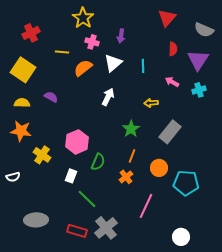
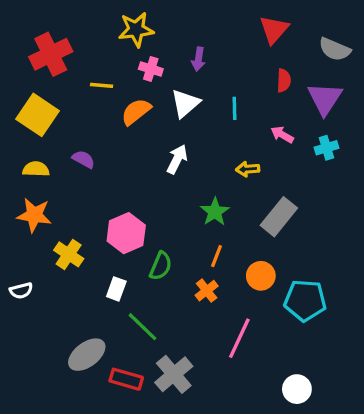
yellow star: (83, 18) -> (136, 30), turned 30
red cross: (31, 33) -> (51, 54), size x1.4
gray ellipse: (36, 220) -> (87, 355), moved, turned -35

